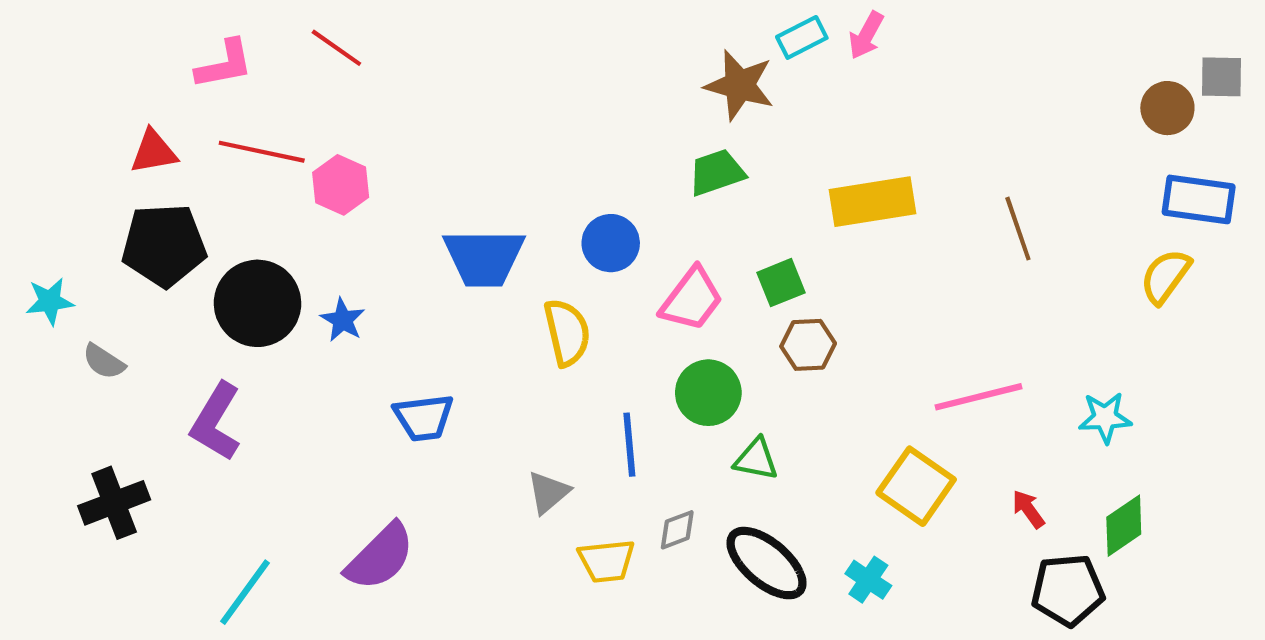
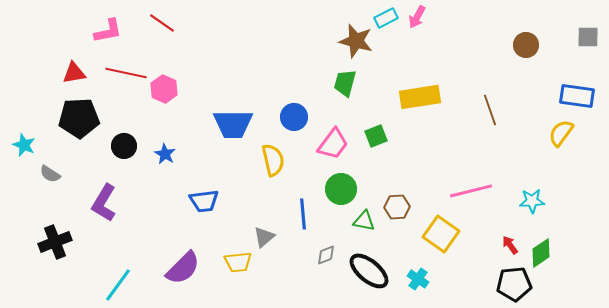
brown circle: (1167, 108) -> (526, 45), moved
green trapezoid: (717, 172) -> (345, 83), turned -56
cyan star: (50, 301) -> (24, 145), turned 30
black circle: (257, 303) -> (124, 146), size x0.6
brown hexagon: (808, 345) -> (397, 207), moved
red arrow: (1028, 509) -> (510, 245), moved
yellow trapezoid: (607, 561) -> (238, 262), moved

